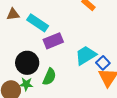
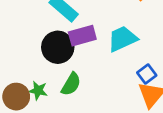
cyan trapezoid: (86, 55) -> (122, 39), moved
black circle: (27, 63) -> (58, 47), moved

